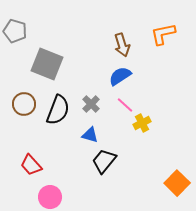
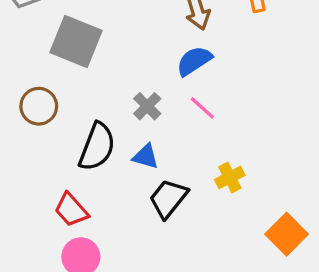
black semicircle: (58, 110) -> (97, 147), moved
yellow cross: (142, 123) -> (230, 177), moved
red trapezoid: (31, 165) -> (71, 210), moved

